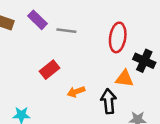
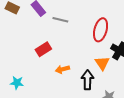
orange triangle: (125, 79) -> (102, 63), turned 42

